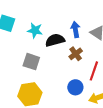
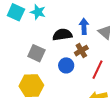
cyan star: (35, 30) -> (38, 12), moved
blue circle: (75, 87) -> (66, 65), moved

